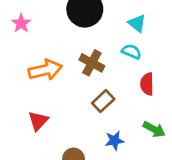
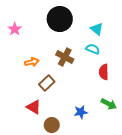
orange arrow: (45, 70) -> (32, 62), size x0.6
brown rectangle: (103, 101) -> (47, 83), moved
red triangle: (38, 121) -> (34, 107), moved, turned -42

